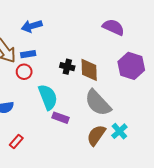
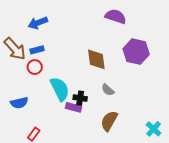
black cross: (67, 67) -> (80, 98), moved
gray semicircle: (98, 103) -> (108, 90), size x0.5
cyan cross: (119, 131) -> (154, 129), moved

